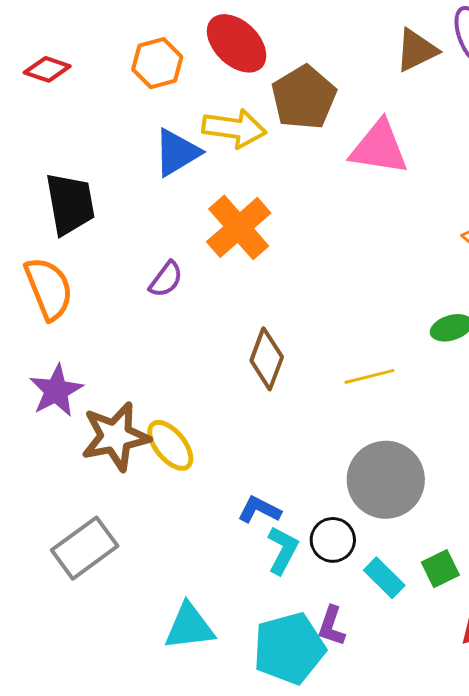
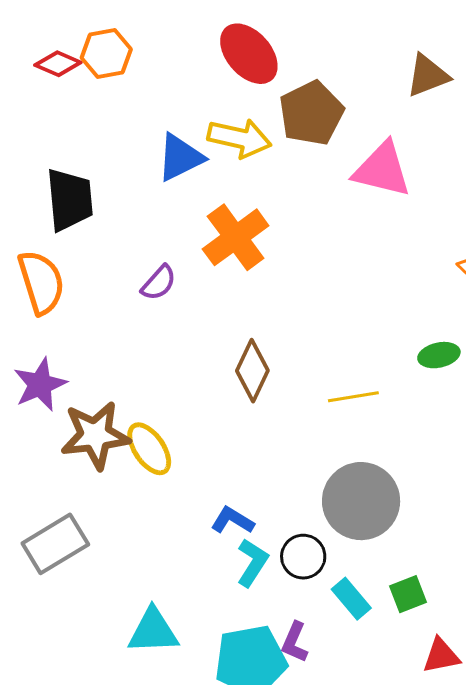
orange hexagon: (157, 63) -> (106, 54), moved

